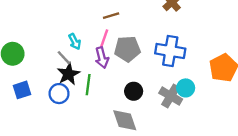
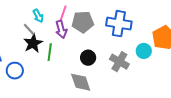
cyan circle: (186, 88) -> (144, 51), moved
blue circle: (59, 94) -> (15, 71), moved

